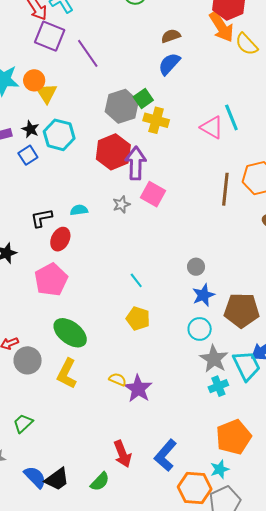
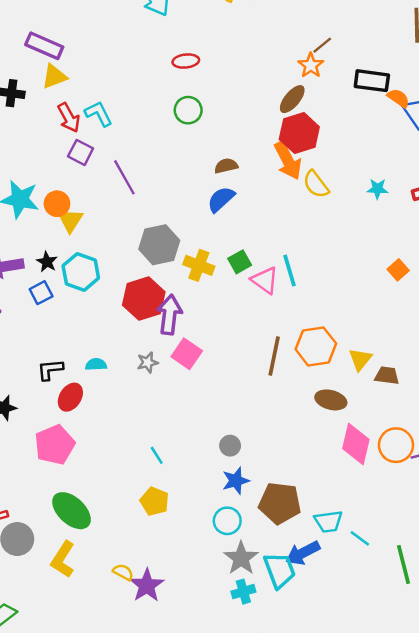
purple square: (50, 36) -> (81, 152), size x0.7
green square: (143, 98) -> (240, 262), moved

